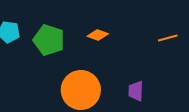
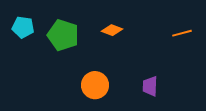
orange circle: (81, 90) -> (95, 85), size x0.7

